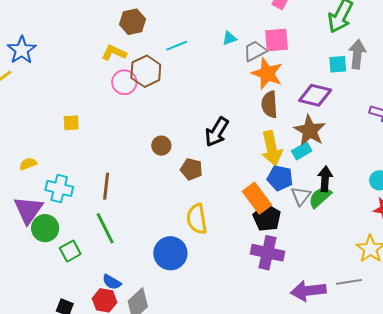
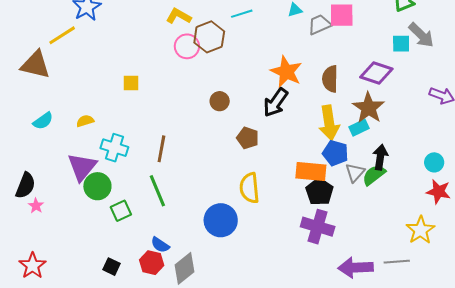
gray arrow: (357, 54) -> (421, 35), turned 124
orange star: (267, 73) -> (286, 72), moved
brown circle: (161, 146) -> (220, 101), moved
orange rectangle: (257, 198) -> (311, 171), turned -52

